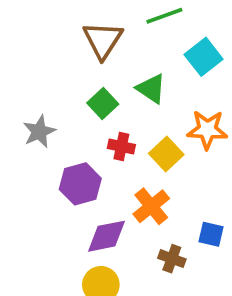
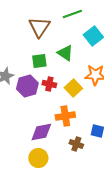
green square: (103, 104) -> (39, 61), turned 35
purple hexagon: (80, 184) -> (27, 86), moved
orange cross: (151, 206) -> (65, 116), turned 30

